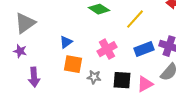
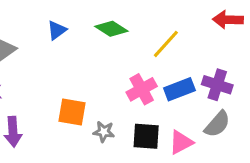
blue triangle: (66, 42) -> (57, 30), moved
pink cross: (107, 49) -> (142, 89), moved

